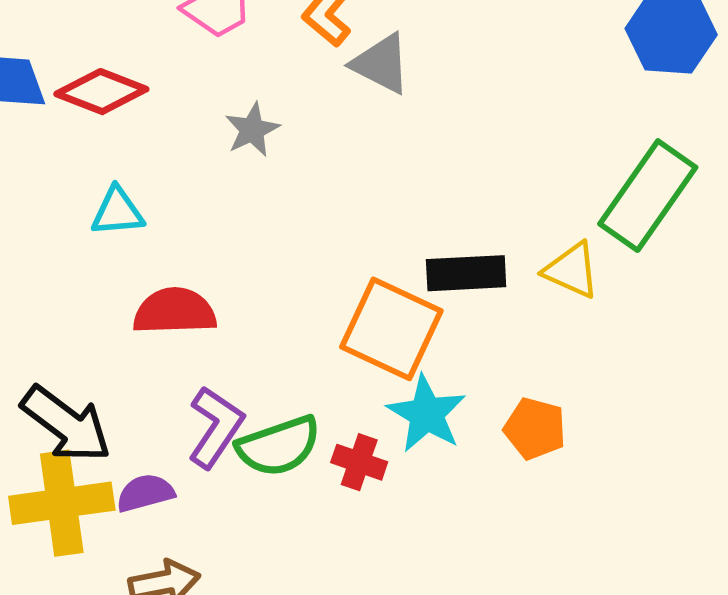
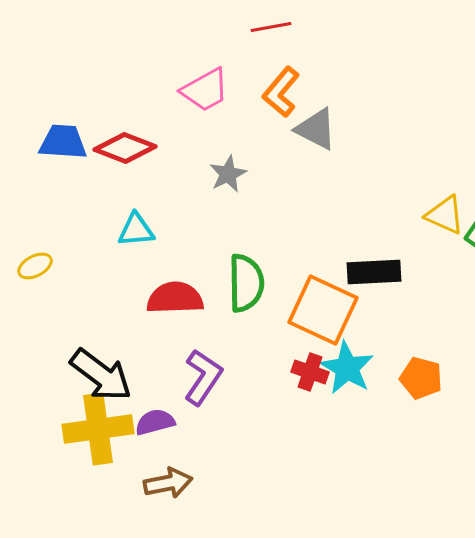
yellow triangle: (572, 270) -> (445, 215), moved
green semicircle: (279, 446) -> (246, 283), moved, turned -72
red cross: (359, 462) -> (310, 372), moved

